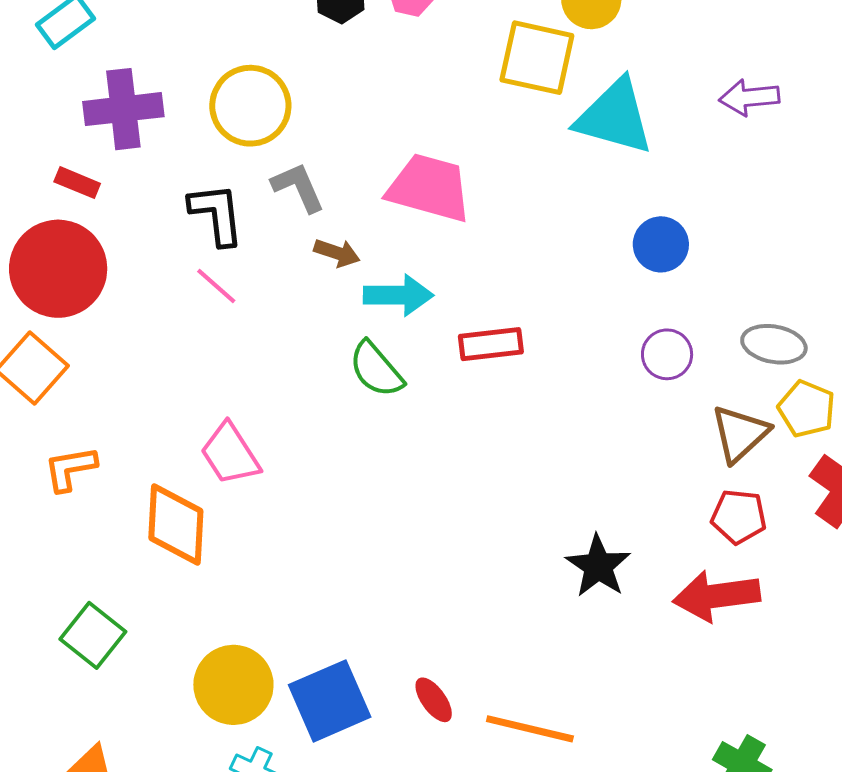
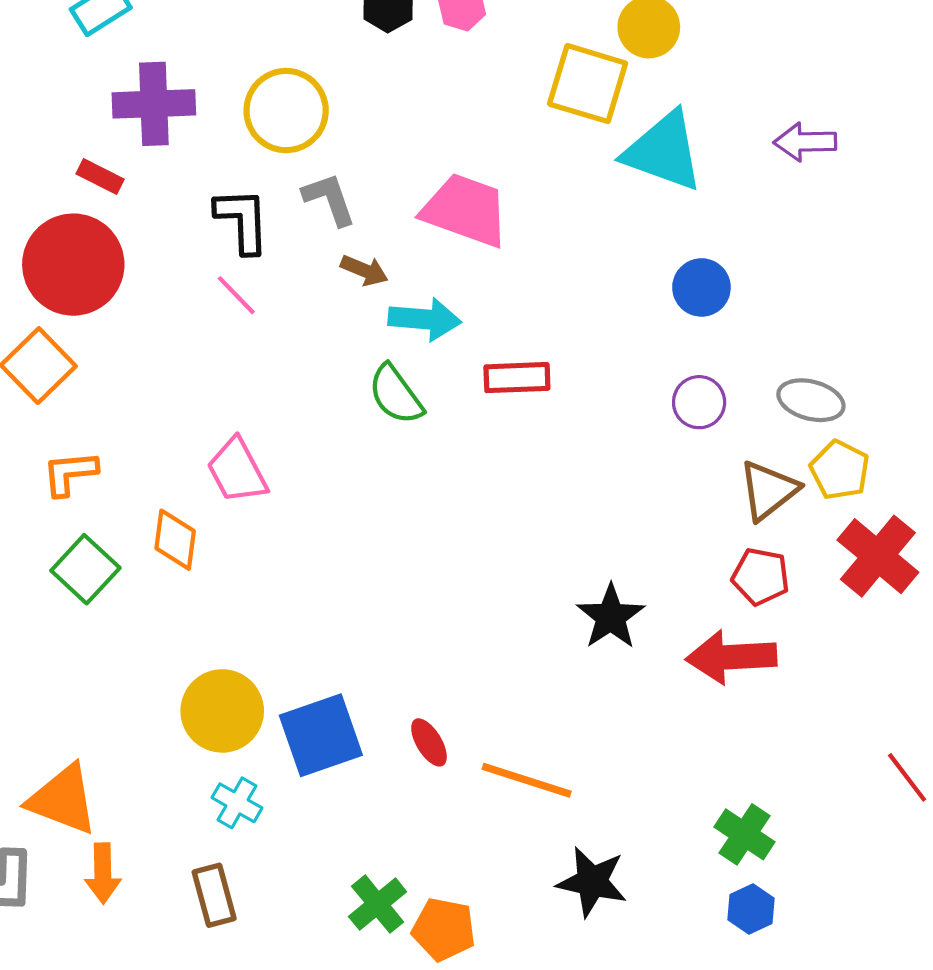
orange diamond: (176, 525) -> (175, 540), size x0.7
green square: (93, 635) -> (85, 569), moved

